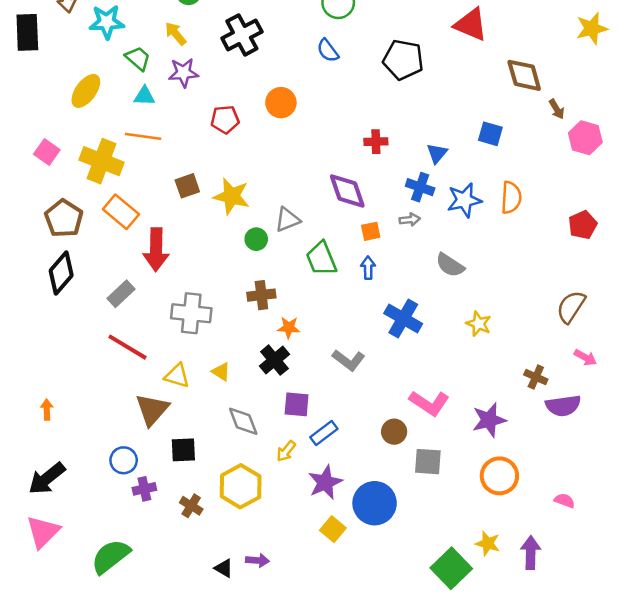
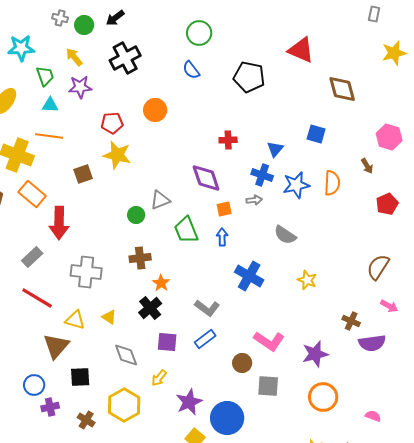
green trapezoid: (138, 58) -> (45, 76), turned 30
brown arrow: (557, 109) -> (367, 166), moved
yellow star: (232, 196) -> (117, 155), moved
orange star: (289, 328) -> (161, 283), turned 30
blue rectangle: (324, 433) -> (205, 339), moved

